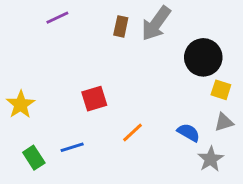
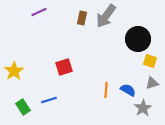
orange line: (133, 133) -> (106, 90), moved, turned -42

